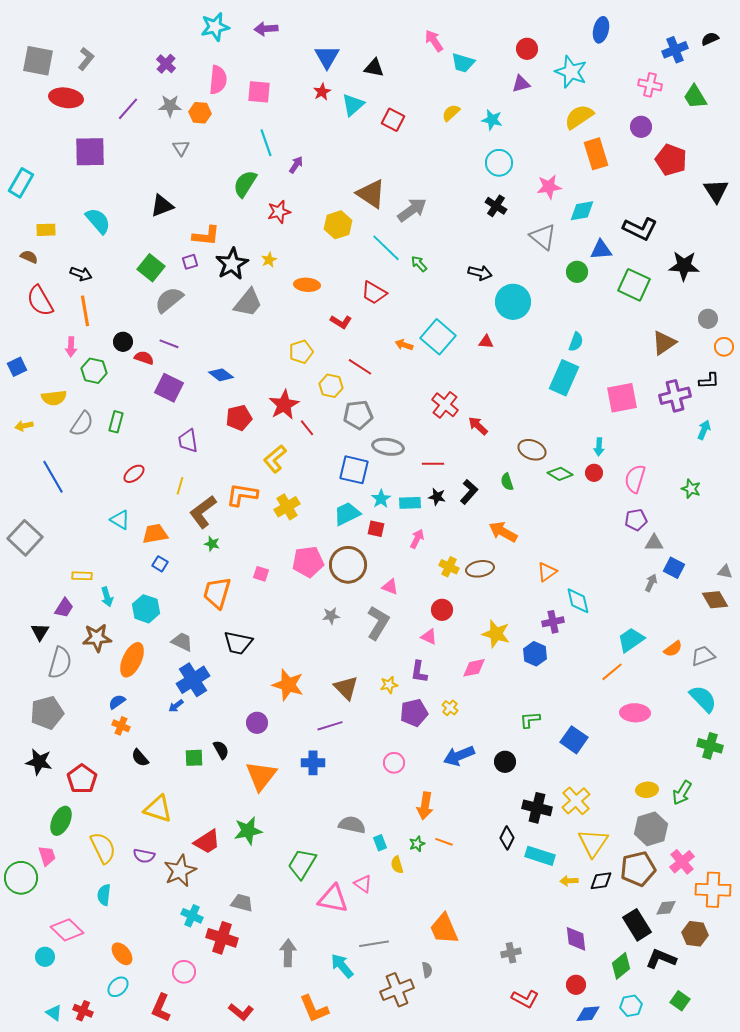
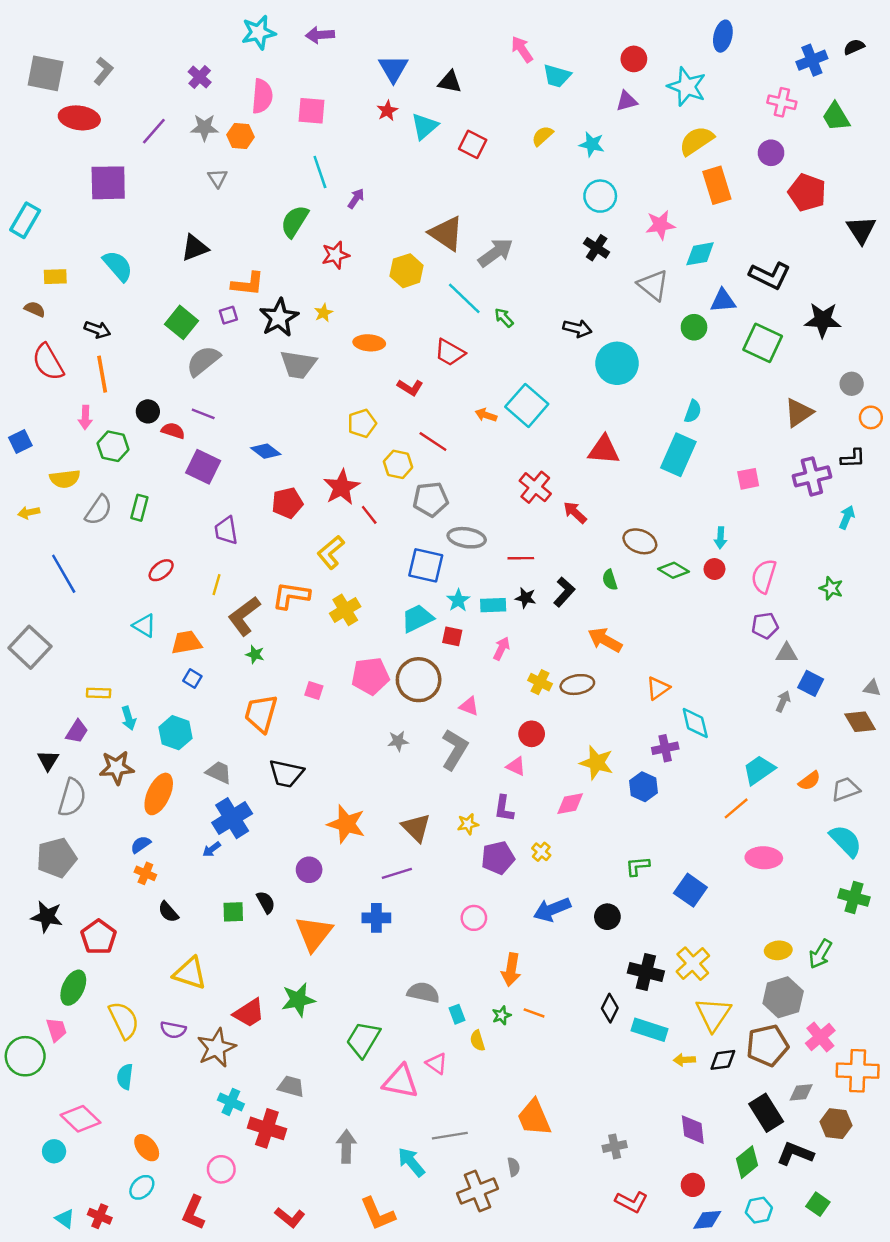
gray trapezoid: (248, 303) -> (298, 365), turned 60
red triangle: (486, 342) -> (604, 450), moved, size x1.8
pink square: (622, 398) -> (748, 479), size x0.6

